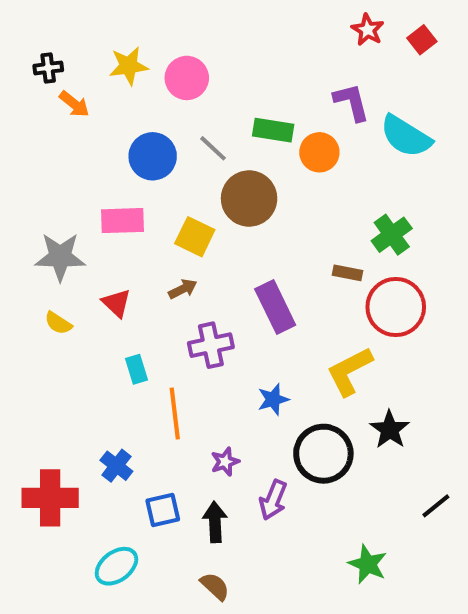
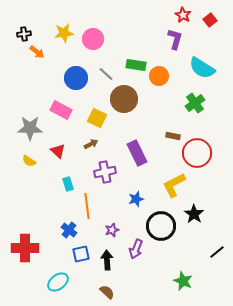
purple L-shape: (352, 102) -> (175, 39), moved, turned 30
pink rectangle: (122, 221) -> (61, 110), turned 30
green cross: (392, 235) -> (195, 103), moved
blue cross: (116, 466) -> (69, 230), moved

